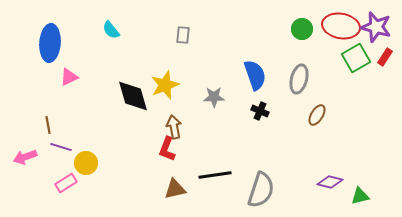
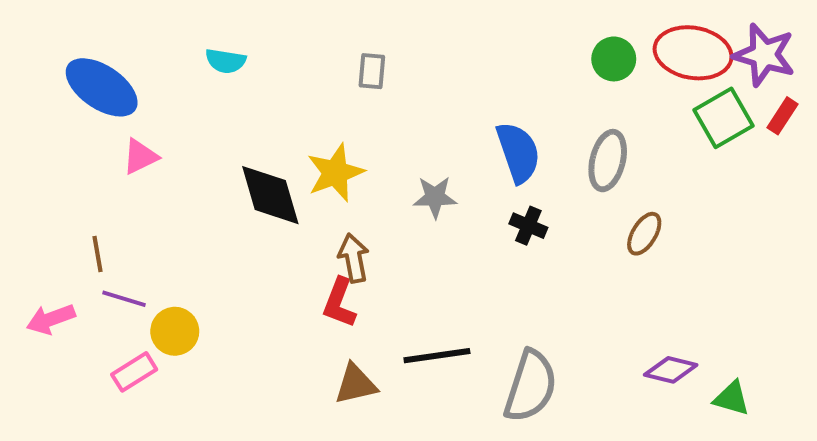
cyan semicircle: (111, 30) -> (226, 61), turned -42
blue ellipse: (50, 43) -> (102, 87), turned -60
green triangle: (360, 196) -> (732, 398), turned 30

